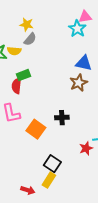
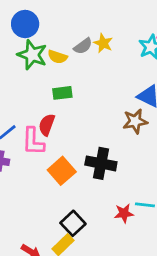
yellow star: (27, 25) -> (103, 43), moved
red semicircle: (17, 86) -> (47, 125), moved
black cross: (62, 118) -> (101, 163), size x1.5

